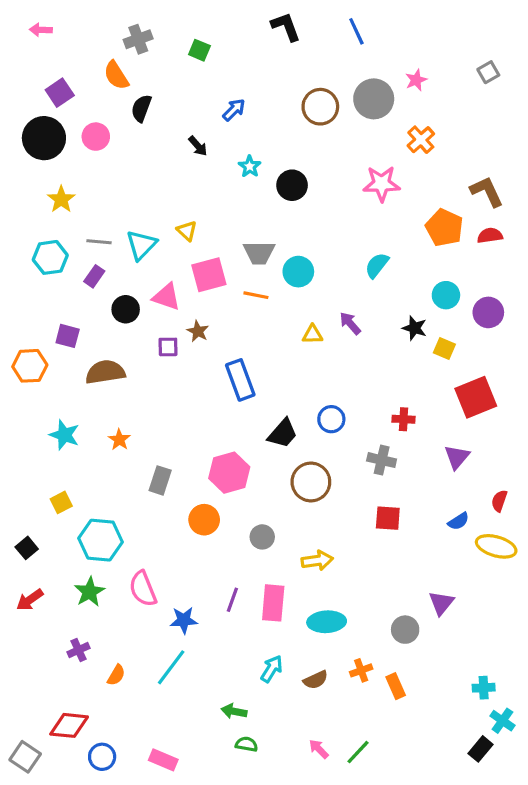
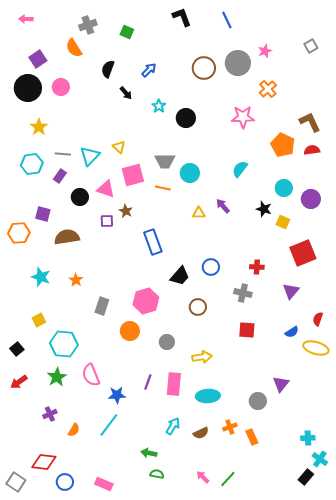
black semicircle: (141, 108) -> (108, 69), moved
brown circle: (311, 482) -> (198, 307), size x0.7

